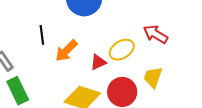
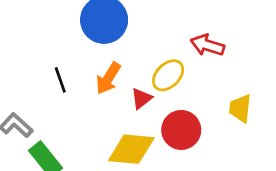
orange arrow: (66, 51) -> (108, 78), moved
yellow trapezoid: (153, 77) -> (240, 108), moved

